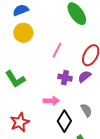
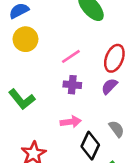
pink line: (57, 50) -> (71, 56), turned 35
purple cross: (65, 78) -> (72, 85), moved

